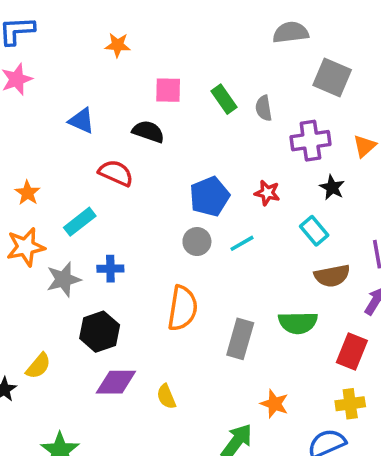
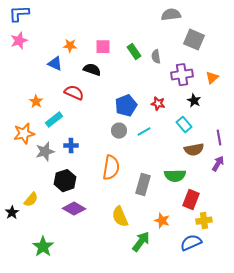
orange star: (118, 45) -> (70, 46), moved
orange star: (27, 193) -> (36, 102), moved
red rectangle: (352, 351) -> (191, 200), moved
purple diamond: (116, 382) -> (74, 209), turned 30
yellow semicircle: (166, 397) -> (120, 217), moved, size x1.5

